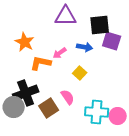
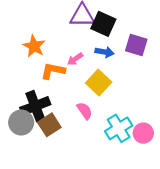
black square: (100, 25) -> (103, 24), moved, turned 30
yellow square: (80, 73) -> (99, 83), size x1.5
brown square: (49, 108) -> (49, 125), moved
cyan cross: (97, 112) -> (119, 128), turned -35

